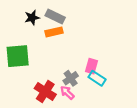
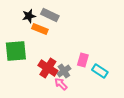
orange rectangle: (54, 32) -> (40, 29), moved, turned 35
cyan rectangle: (97, 78) -> (100, 71), moved
red cross: (45, 91) -> (48, 68), moved

